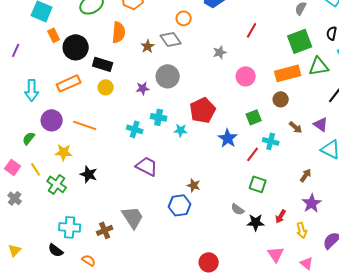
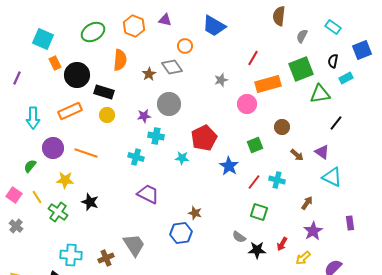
orange rectangle: (288, 73) -> (268, 84), moved
cyan cross: (159, 117) -> (156, 136), moved
cyan cross: (271, 141) -> (277, 180), moved
yellow arrow: (302, 230) -> (303, 258), turned 63

